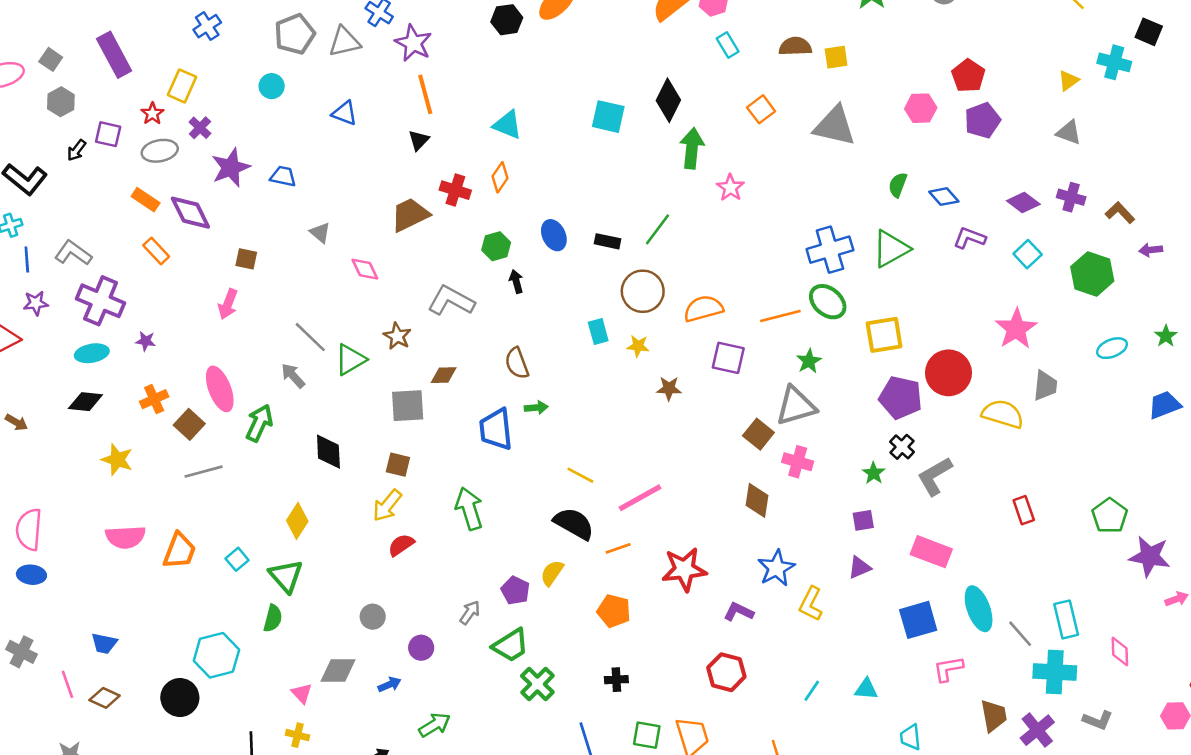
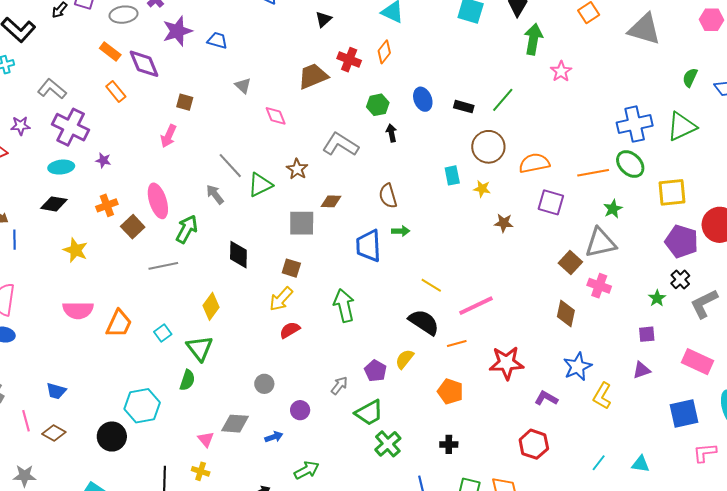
blue line: (27, 259) -> (15, 240), moved
gray line: (204, 472) -> (163, 266), moved

